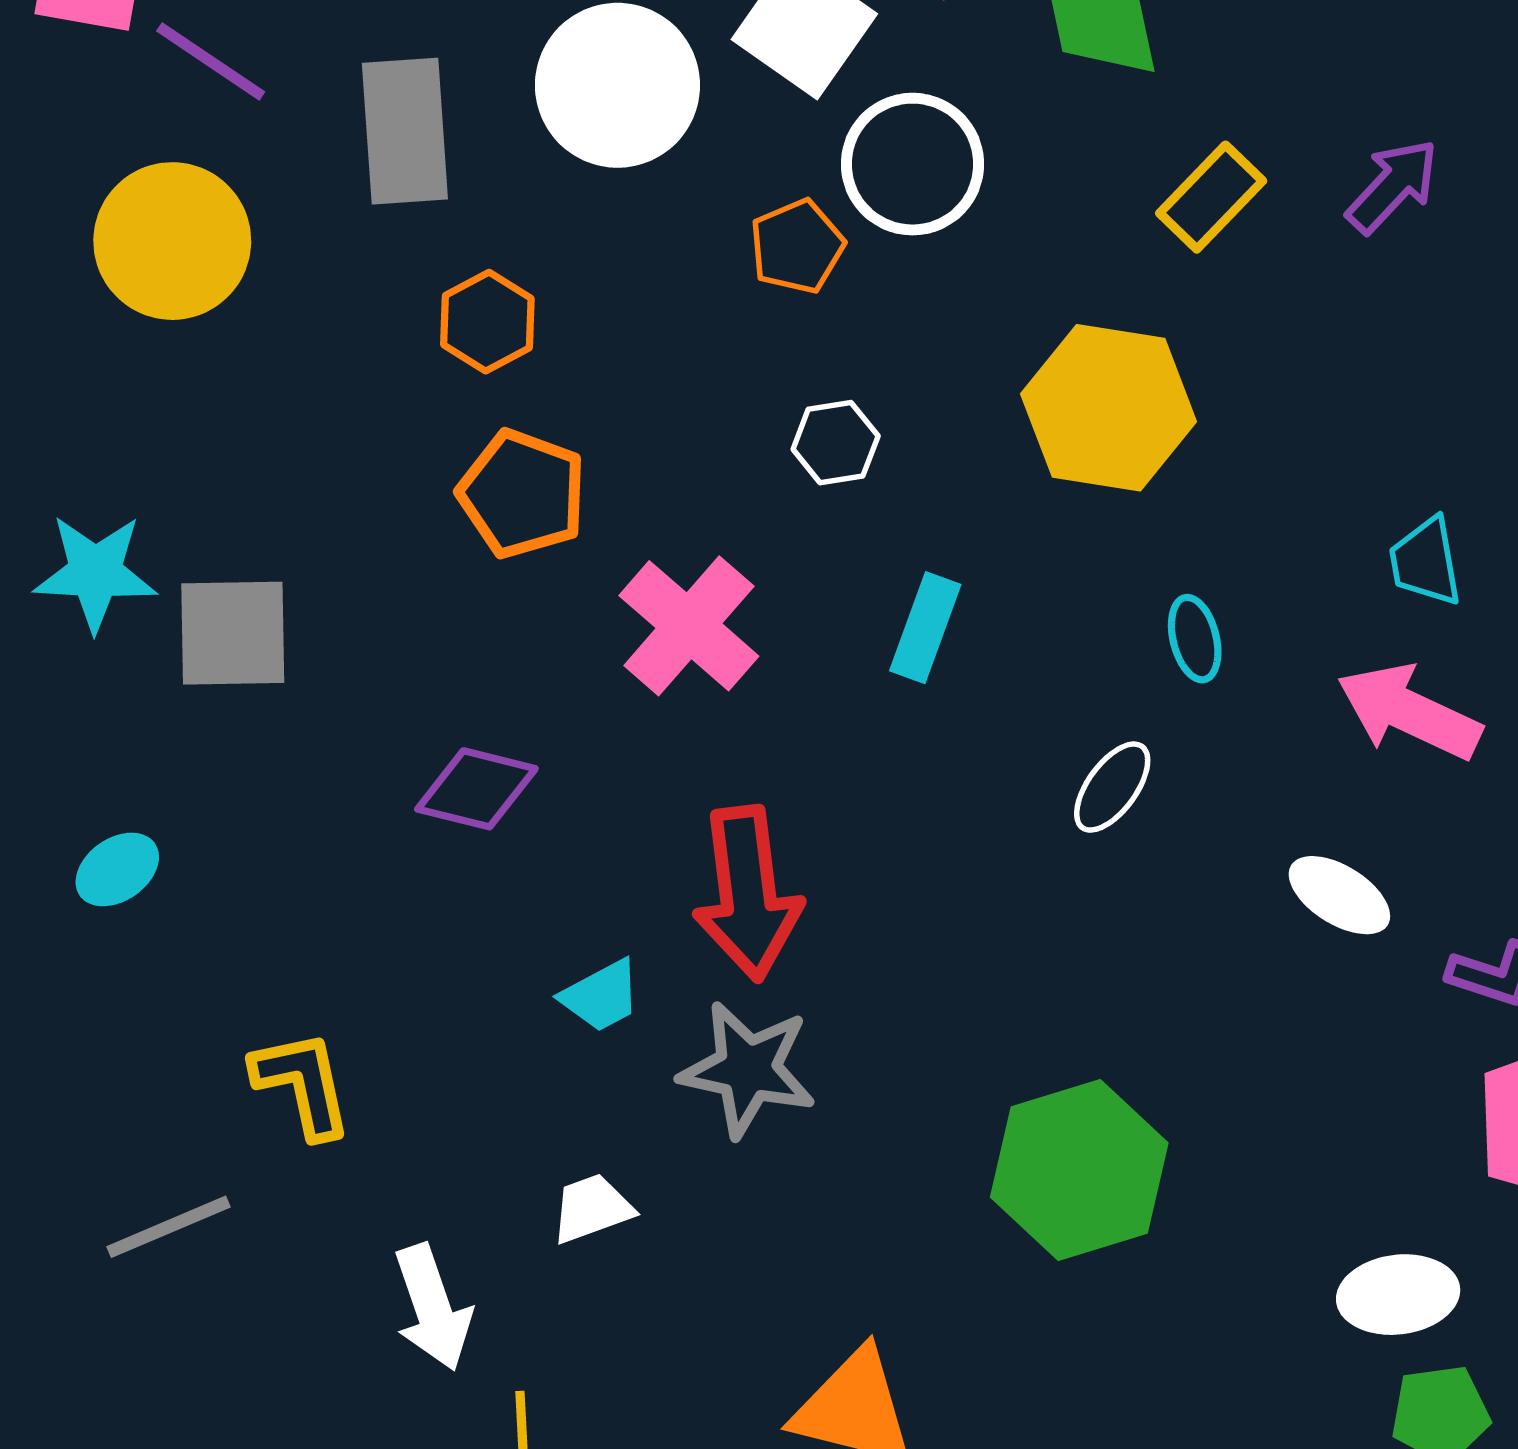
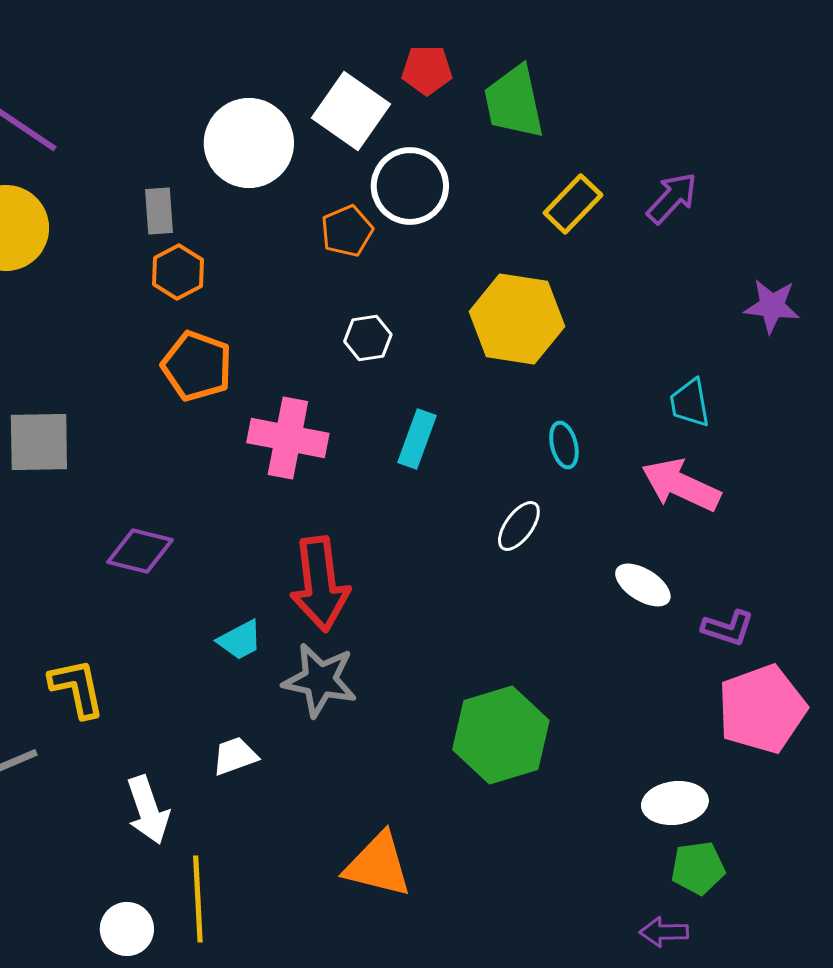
gray rectangle: (405, 131) -> (159, 211), moved, size x0.6
pink cross: (689, 626) -> (288, 438), turned -30
purple diamond: (476, 789) -> (140, 551), moved

